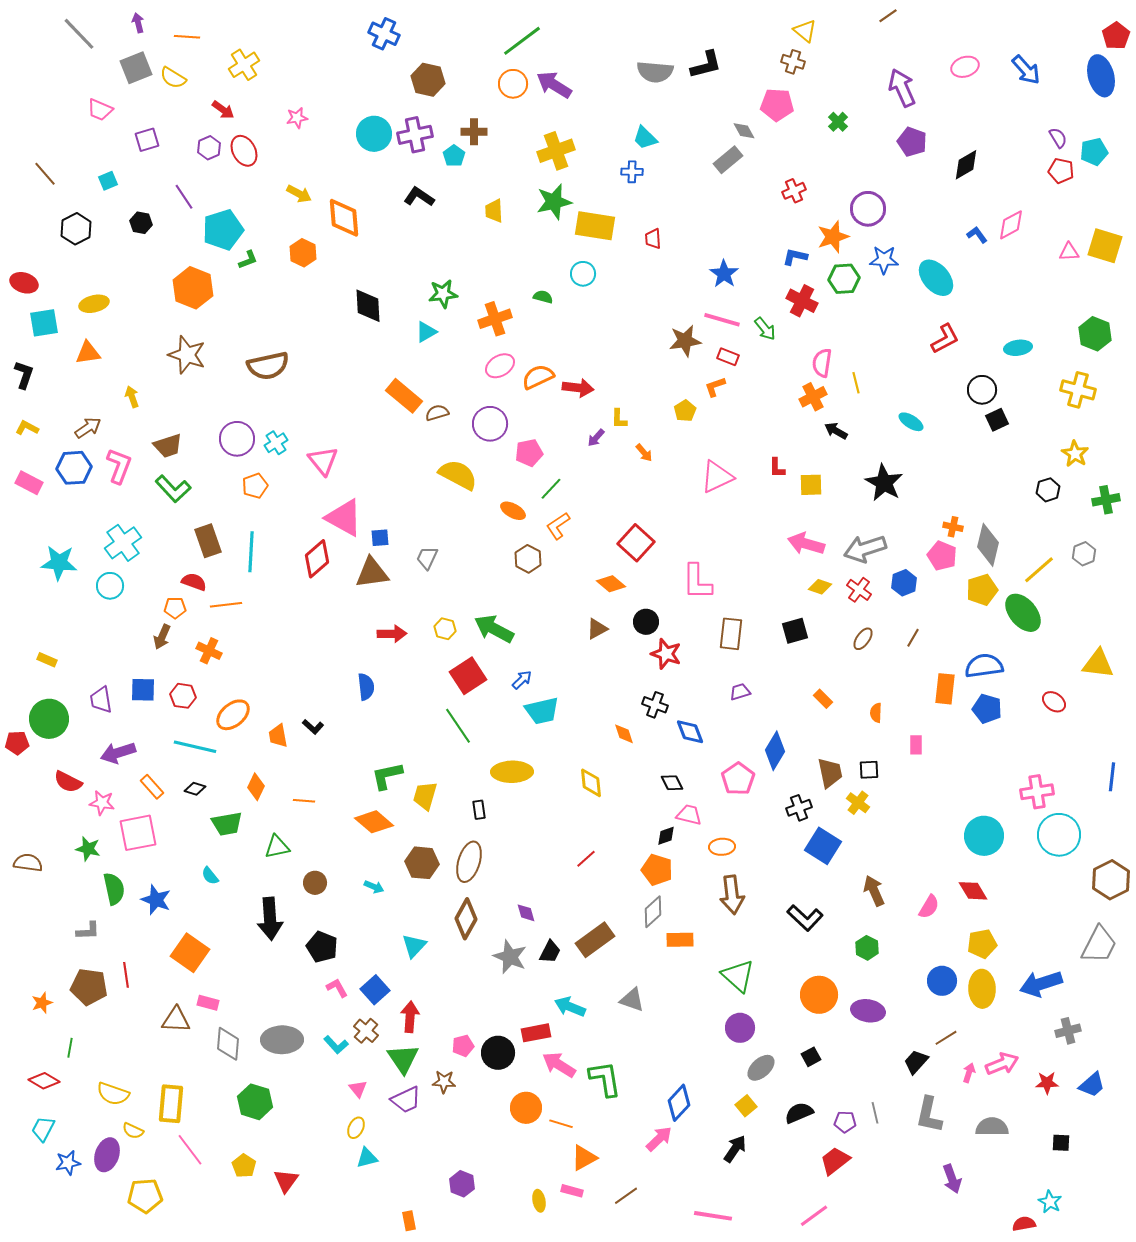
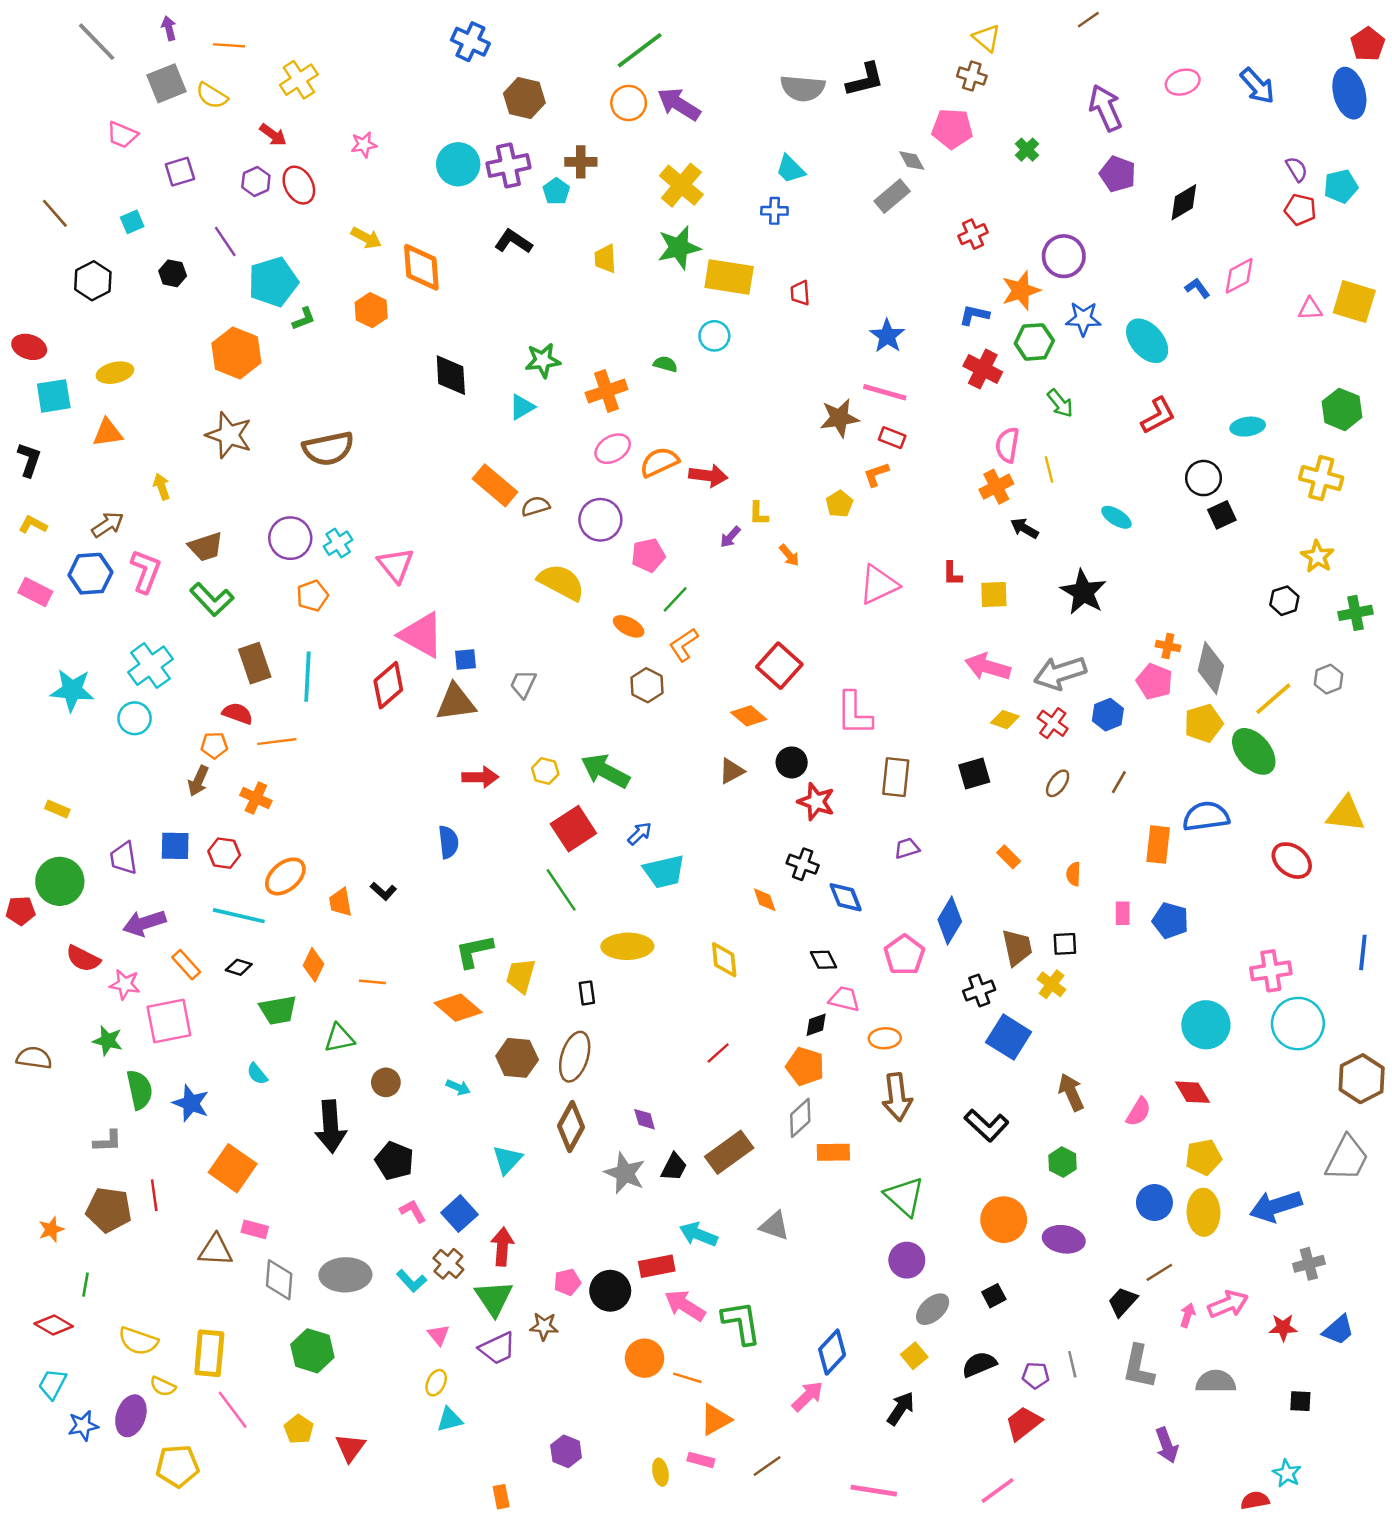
yellow cross: (556, 151) -> (681, 185), turned -30
green arrow: (765, 329) -> (1060, 403), moved
red ellipse: (1054, 702) -> (1292, 861), size x1.4
blue pentagon: (987, 709) -> (1170, 921), moved

